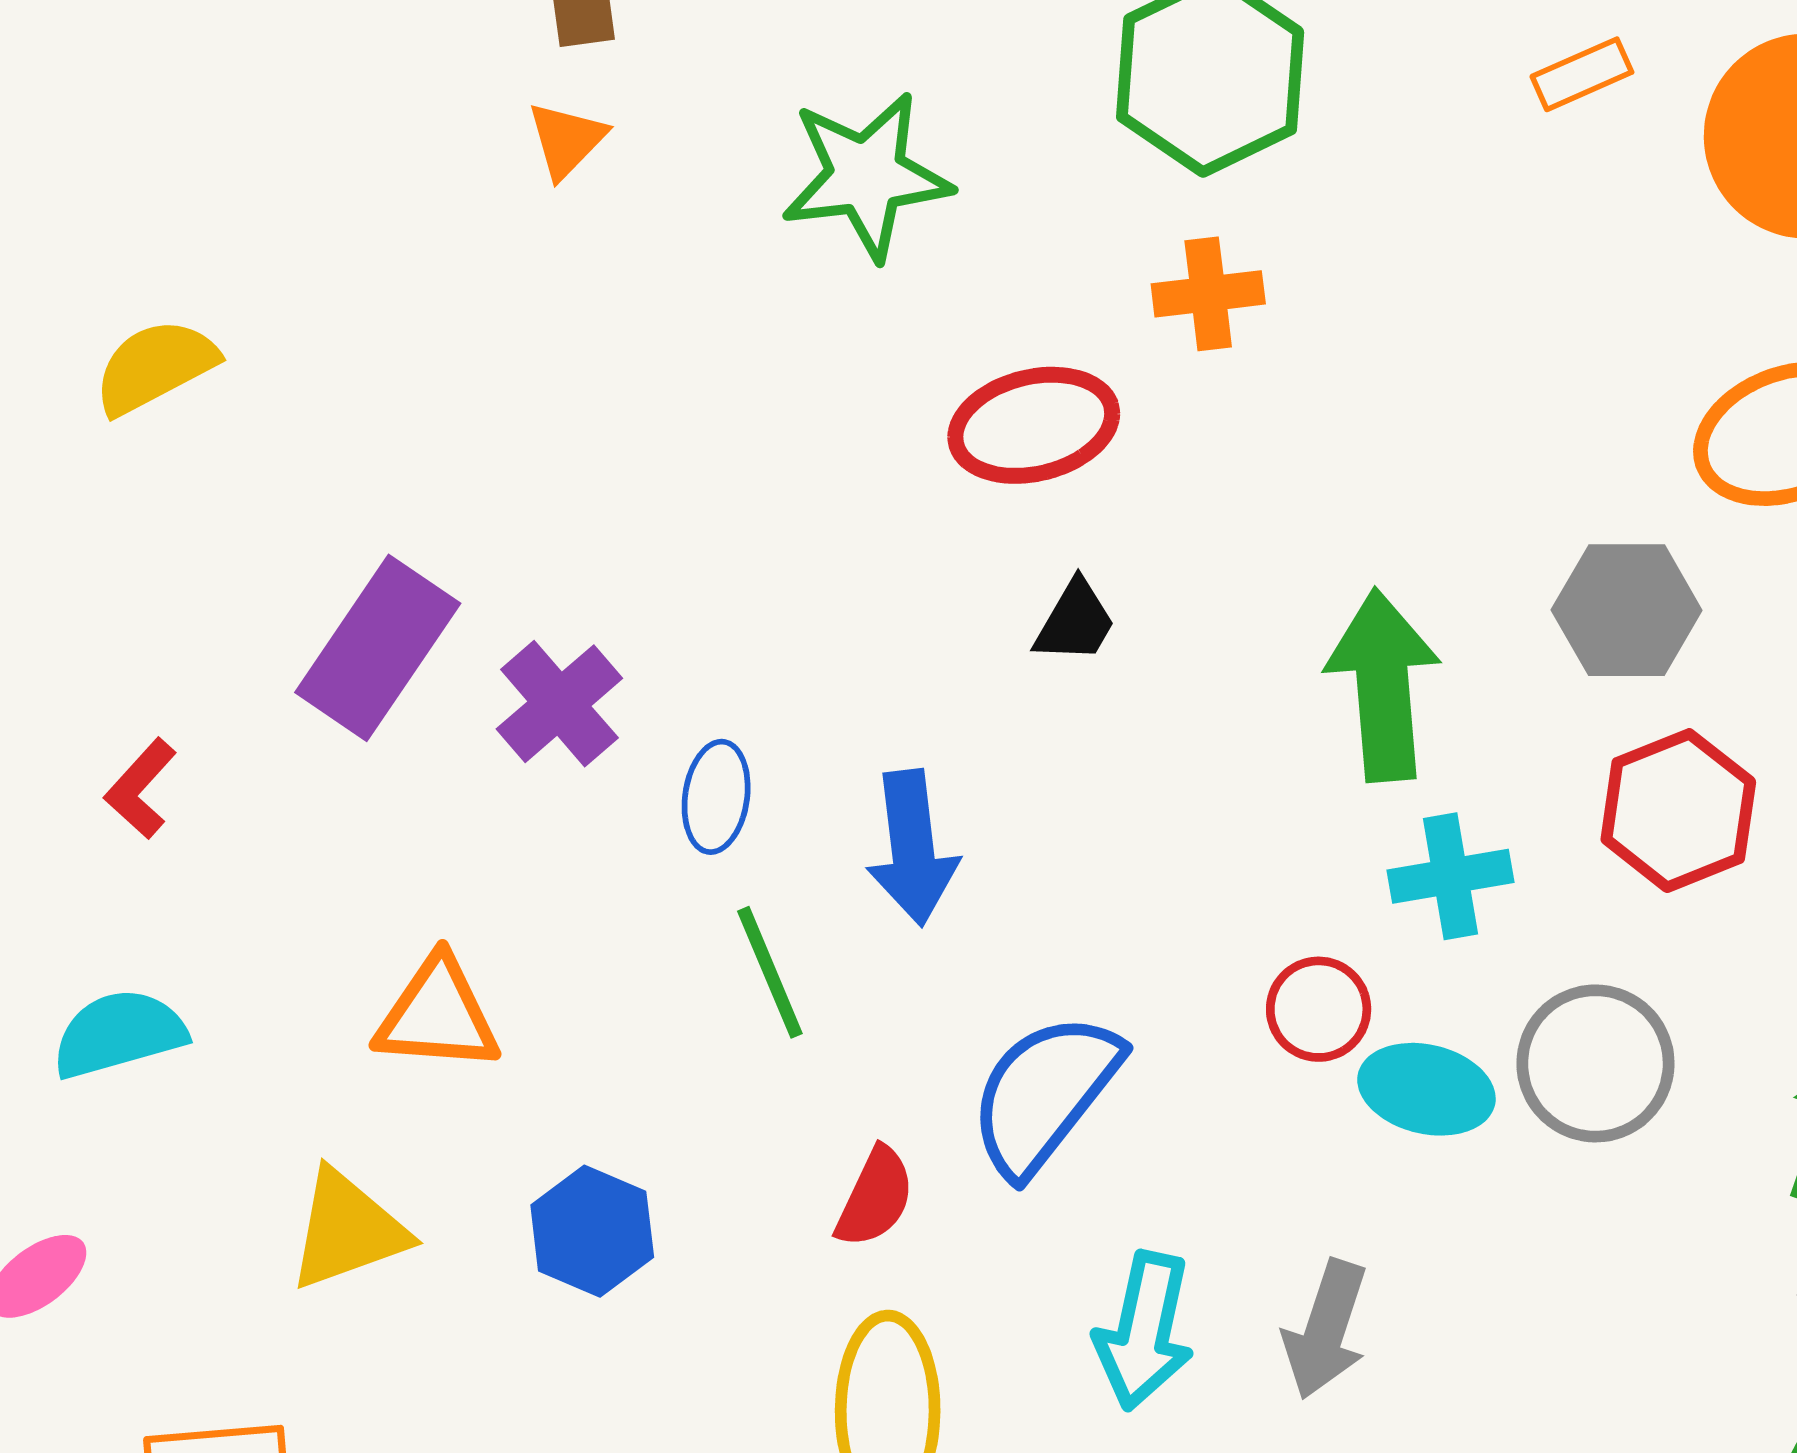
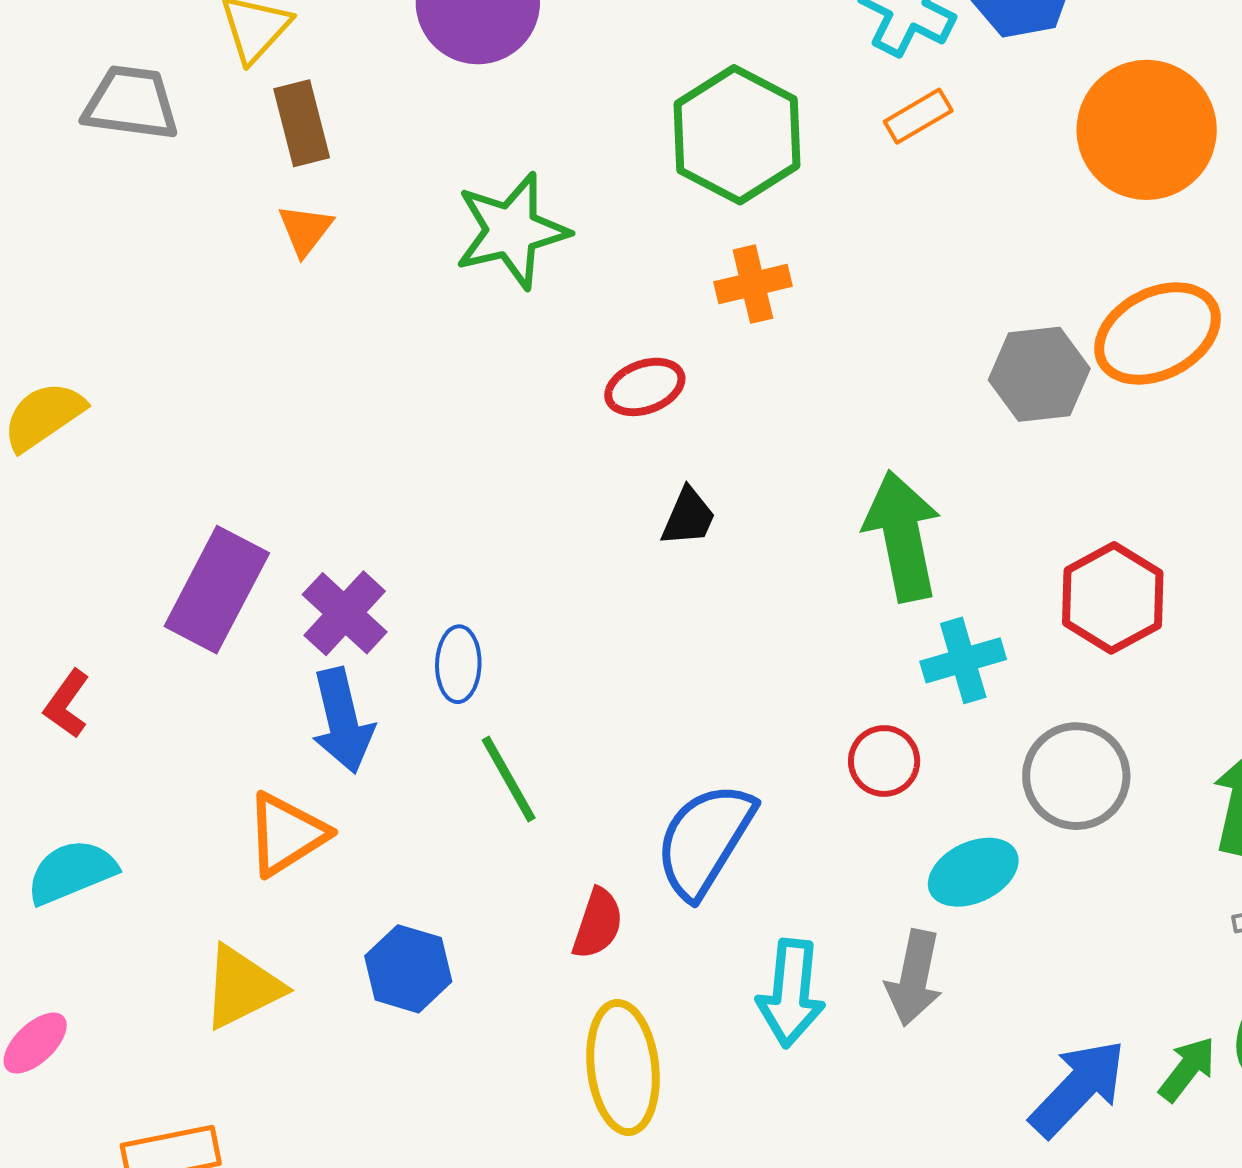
orange rectangle: (1582, 74) -> (918, 116), moved
red ellipse: (1034, 425) -> (645, 387), size x0.7
gray hexagon: (1627, 610) -> (1039, 374), moved
blue arrow: (912, 848) -> (342, 721), moved
orange triangle: (438, 1015) -> (286, 834), turned -30
cyan ellipse: (1426, 1089) -> (973, 872), moved, turned -32

